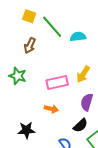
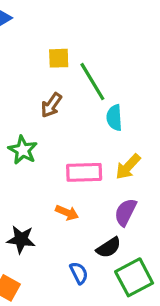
yellow square: (29, 16) -> (59, 58), turned -32
cyan semicircle: (78, 37) -> (114, 118), moved, turned -98

